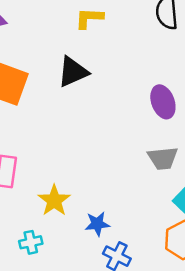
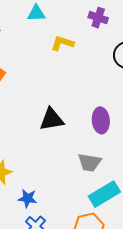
black triangle: (73, 72) -> (52, 119), moved

